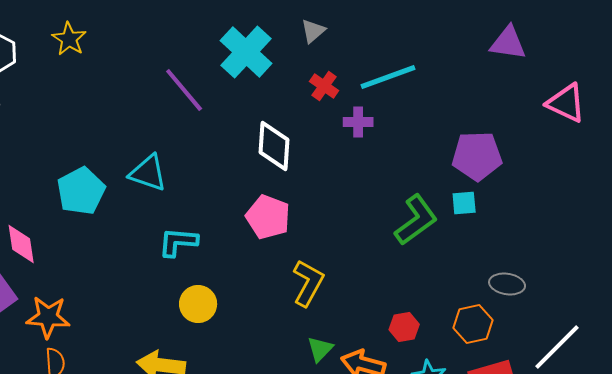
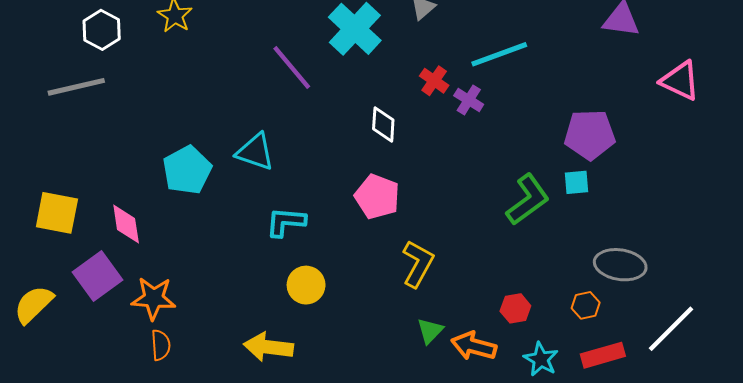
red cross: (324, 86) -> (434, 81), moved
purple cross: (358, 122) -> (469, 100), turned 32
white diamond: (274, 146) -> (383, 124), size x0.7
gray ellipse: (507, 284) -> (620, 265), size x1.4
orange hexagon: (473, 324) -> (586, 305), size x0.7

